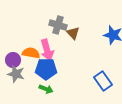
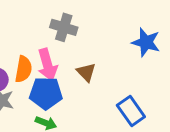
brown triangle: (73, 33) -> (86, 72), moved
orange semicircle: (31, 53) -> (23, 69), turned 90

